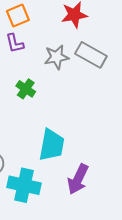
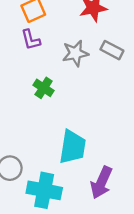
gray rectangle: (91, 55) -> (112, 50), size x0.7

